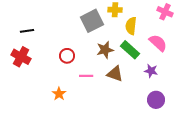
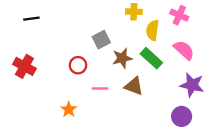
pink cross: (165, 12) -> (179, 15), moved
gray square: (92, 21) -> (101, 40), moved, size x0.7
black line: (27, 31) -> (31, 19), moved
purple star: (151, 71) -> (192, 85), moved, size x1.5

